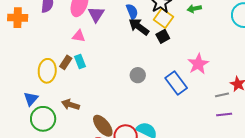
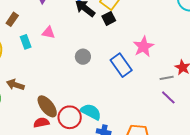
pink triangle: (79, 36) -> (48, 33), moved
brown rectangle: (66, 62) -> (12, 19), moved
purple line: (224, 114) -> (168, 97), turned 49

